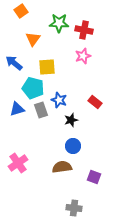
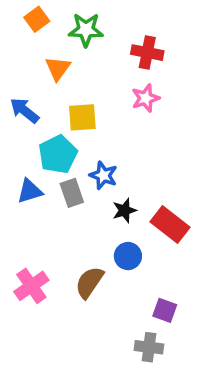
green star: (59, 23) -> (86, 30), moved
cyan pentagon: (33, 88) -> (58, 154), turned 30
red rectangle: (95, 102) -> (170, 224), moved, size x1.5
brown semicircle: (62, 167) -> (89, 282), moved, turned -48
gray cross: (74, 208) -> (149, 347), moved

